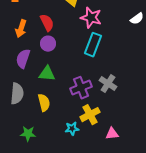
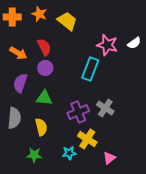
pink star: (91, 18) -> (107, 45), moved
orange arrow: (21, 29) -> (18, 53), turned -78
yellow cross: (90, 115) -> (87, 139), turned -30
green star: (28, 134) -> (34, 155), moved
pink triangle: (112, 134) -> (109, 158), turned -32

